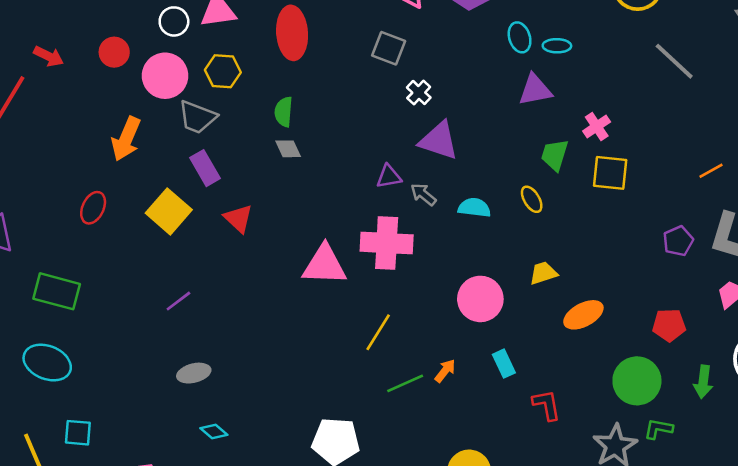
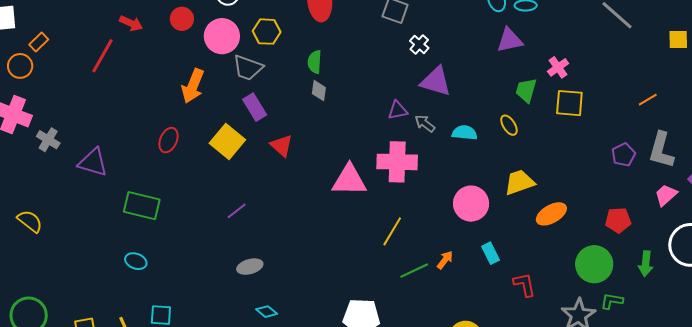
gray diamond: (288, 149) -> (319, 91), turned 35
yellow trapezoid: (543, 273) -> (519, 182), size x1.4
cyan ellipse: (47, 363) -> (136, 261), size x0.6

